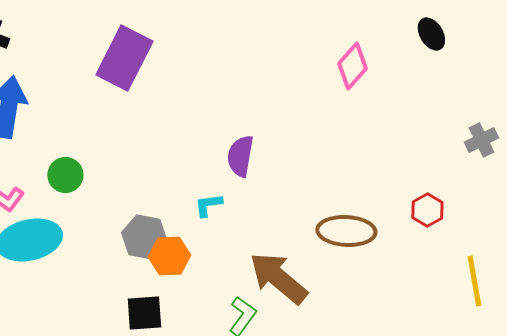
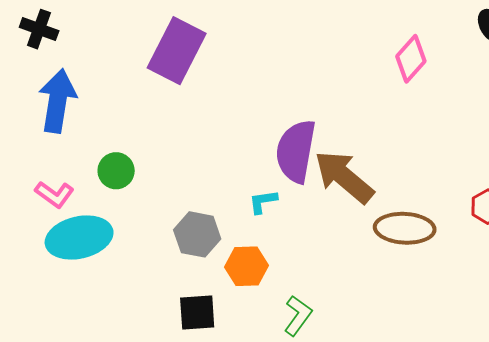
purple semicircle: (240, 156) -> (296, 151), size x1.5
orange hexagon: (169, 256) -> (246, 266), moved
brown arrow: (278, 278) -> (344, 177), moved

